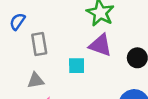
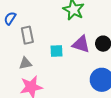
purple triangle: (100, 45) -> (81, 44), moved

